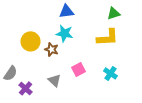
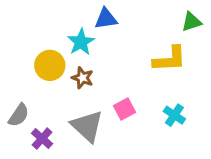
green triangle: (114, 13) -> (191, 22), moved
cyan star: (64, 33) -> (81, 42), moved, turned 30
gray triangle: (54, 80) -> (87, 126), size x1.6

